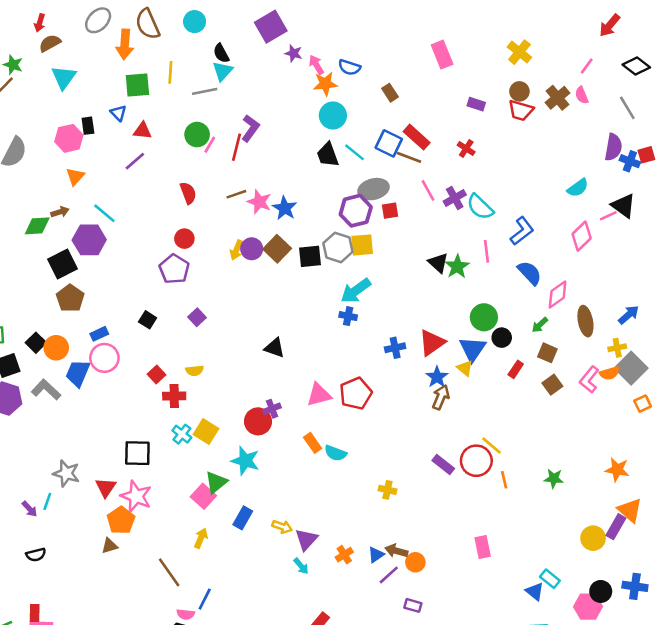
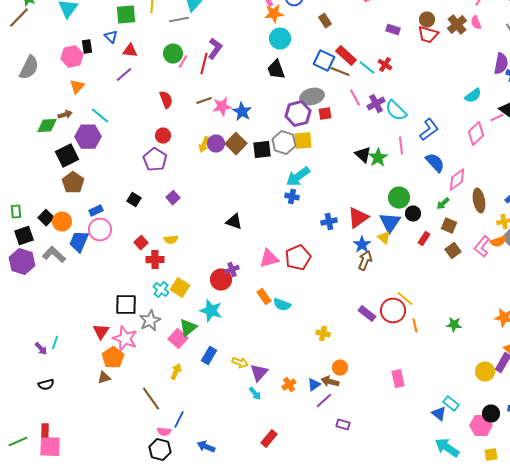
cyan line: (354, 152) -> (367, 68), moved
pink star: (259, 202) -> (222, 107), turned -30
gray star: (66, 473) -> (150, 321), moved, turned 30
orange circle: (415, 562) -> (340, 368), moved

